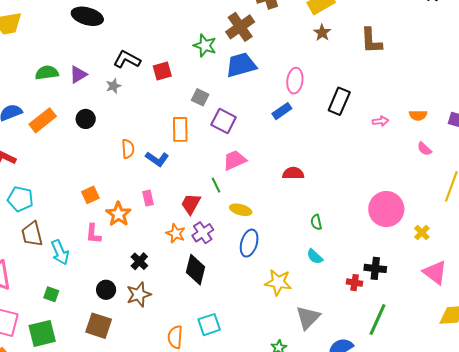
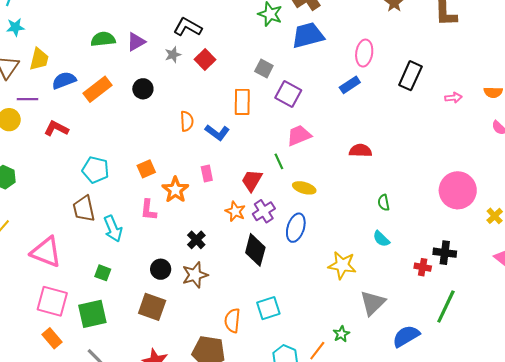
red square: (162, 71) -> (205, 59), moved, turned -30
cyan pentagon: (20, 199) -> (96, 170), moved
blue ellipse: (249, 243) -> (296, 228), moved

